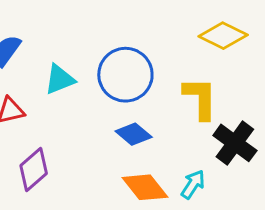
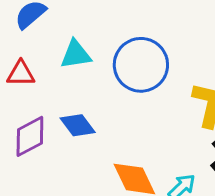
blue diamond: (134, 134) -> (78, 125), moved

